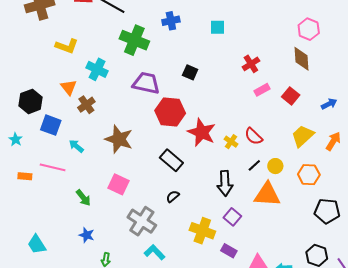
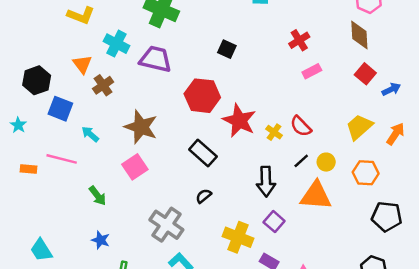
purple trapezoid: (146, 83) -> (156, 59), moved
red square: (291, 96) -> (365, 74), moved
pink square: (119, 184) -> (135, 167), moved, turned 30

